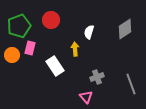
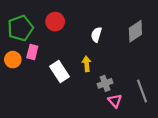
yellow arrow: (75, 49) -> (87, 64), moved
pink triangle: (86, 97) -> (115, 101), moved

